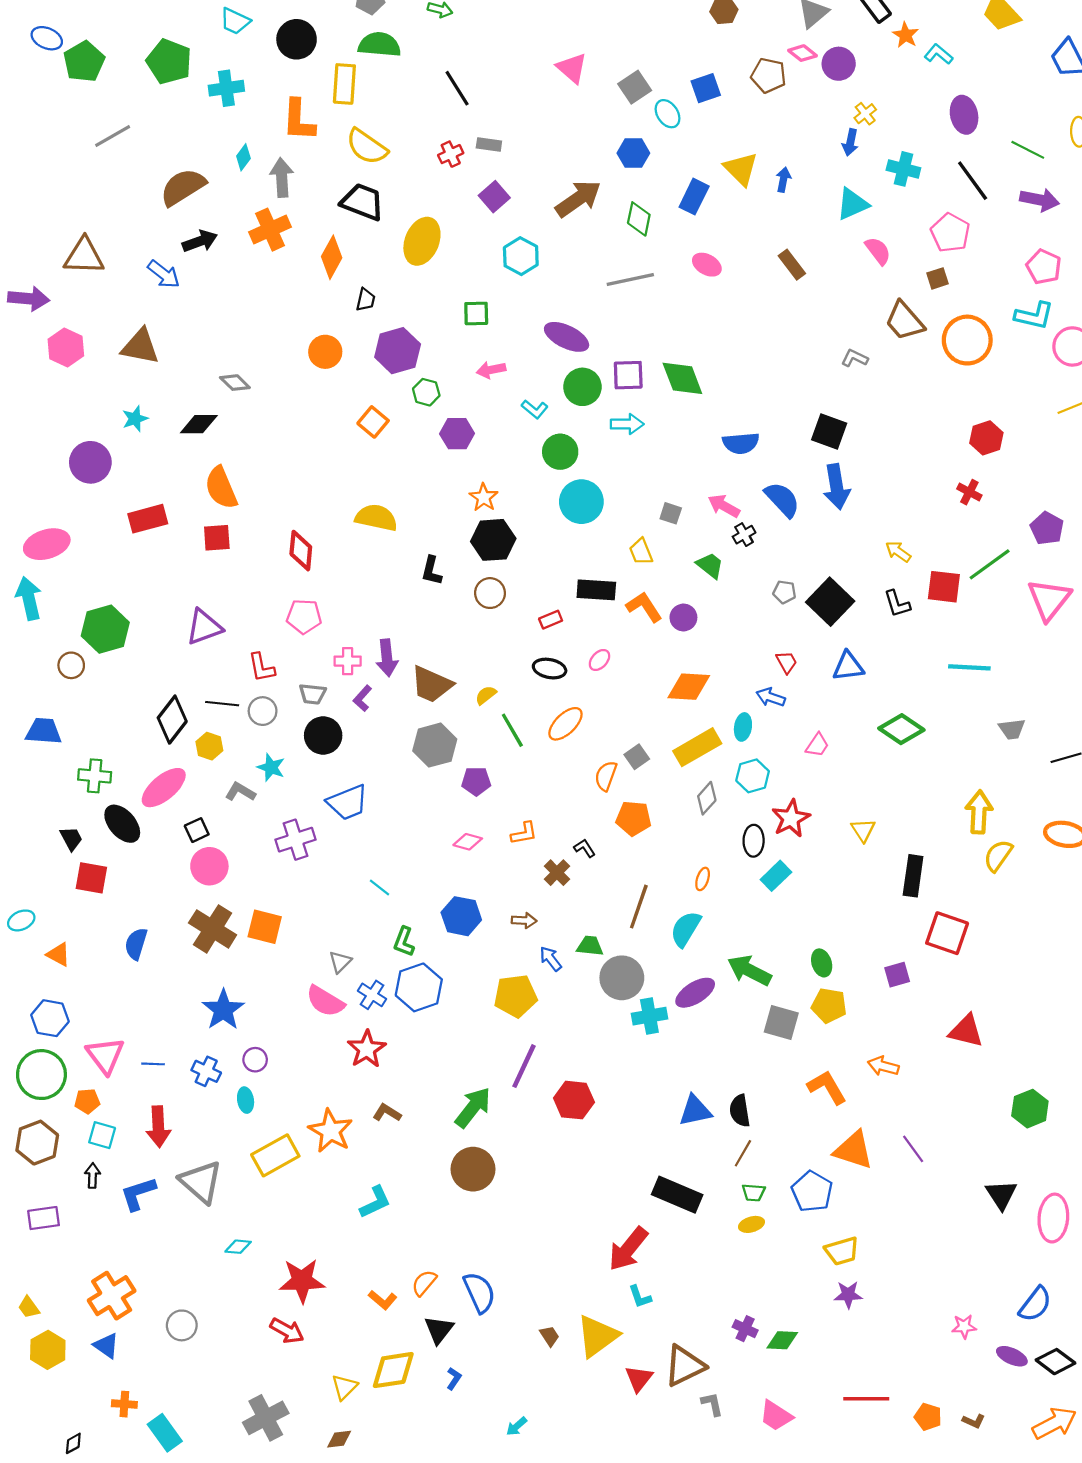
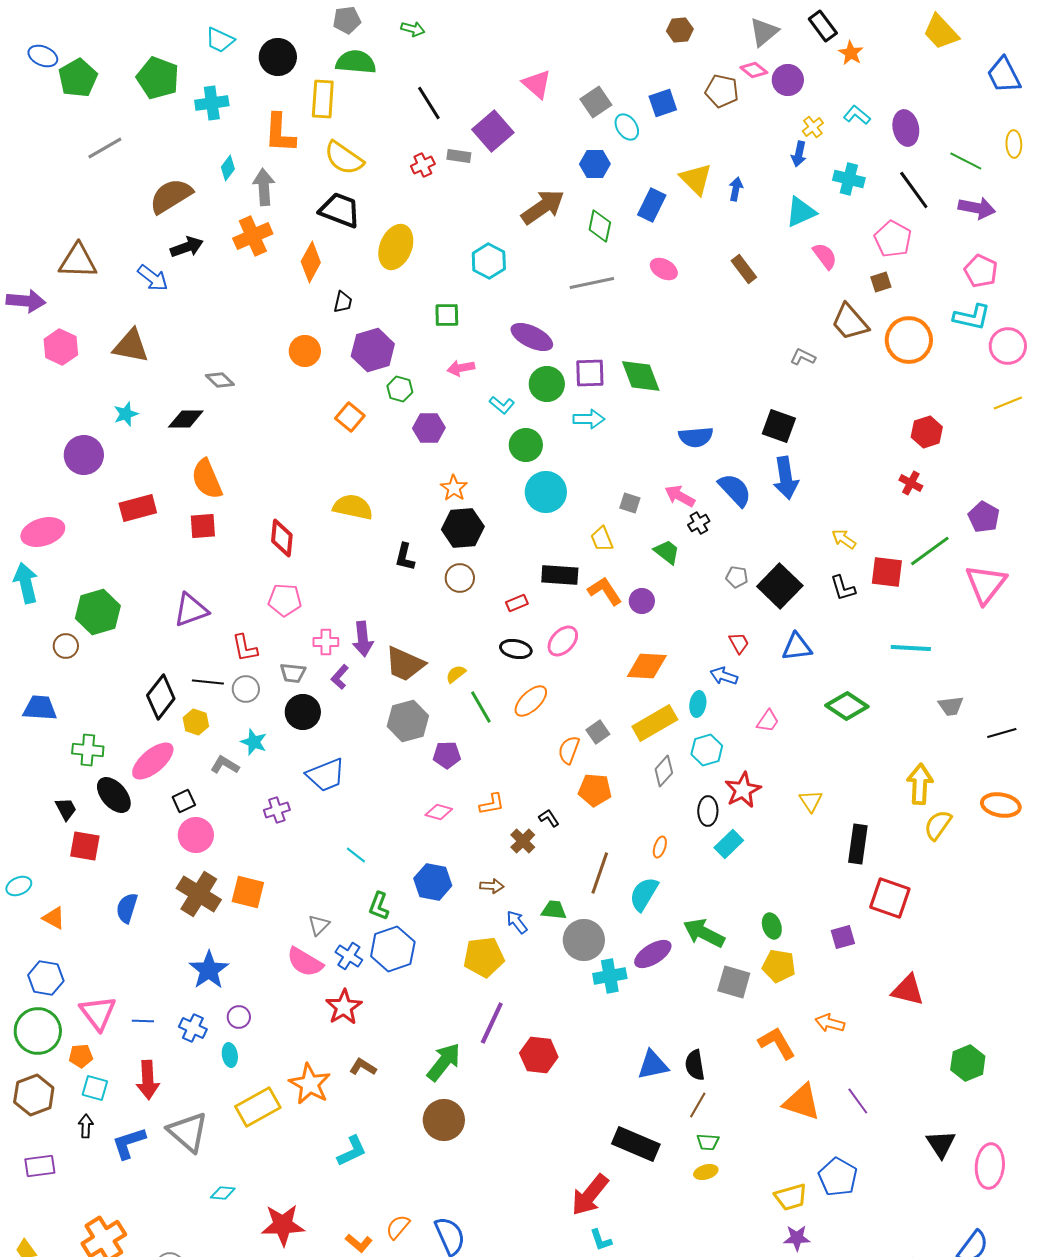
cyan L-shape: (939, 54) -> (857, 115), moved
purple square: (494, 197) -> (493, 131), moved, size x1.4
pink ellipse: (599, 660) -> (563, 641), size x1.5
purple cross: (295, 840) -> (277, 810), size x0.7
blue pentagon: (812, 1191) -> (838, 1177), moved

